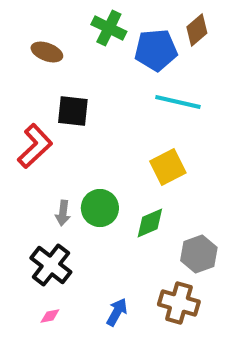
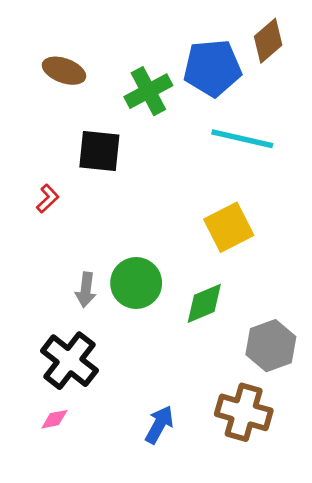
green cross: (109, 28) -> (148, 91), moved, turned 36
red L-shape: (35, 146) -> (48, 199), size x0.5
pink diamond: (50, 316) -> (54, 419), moved

